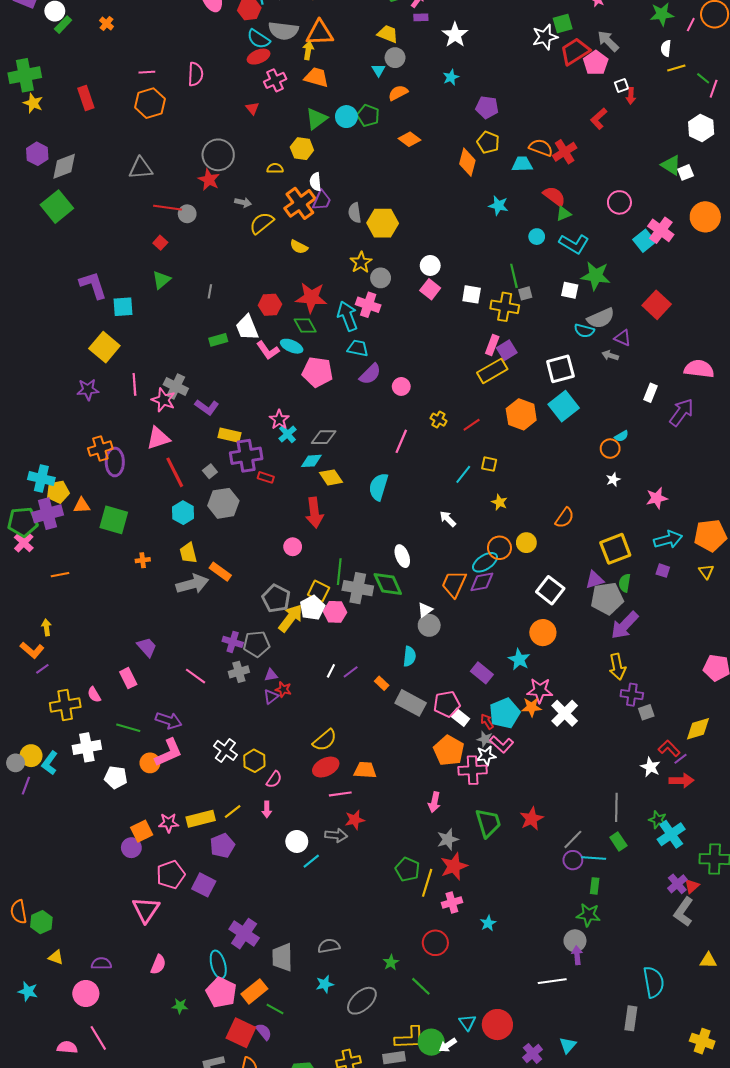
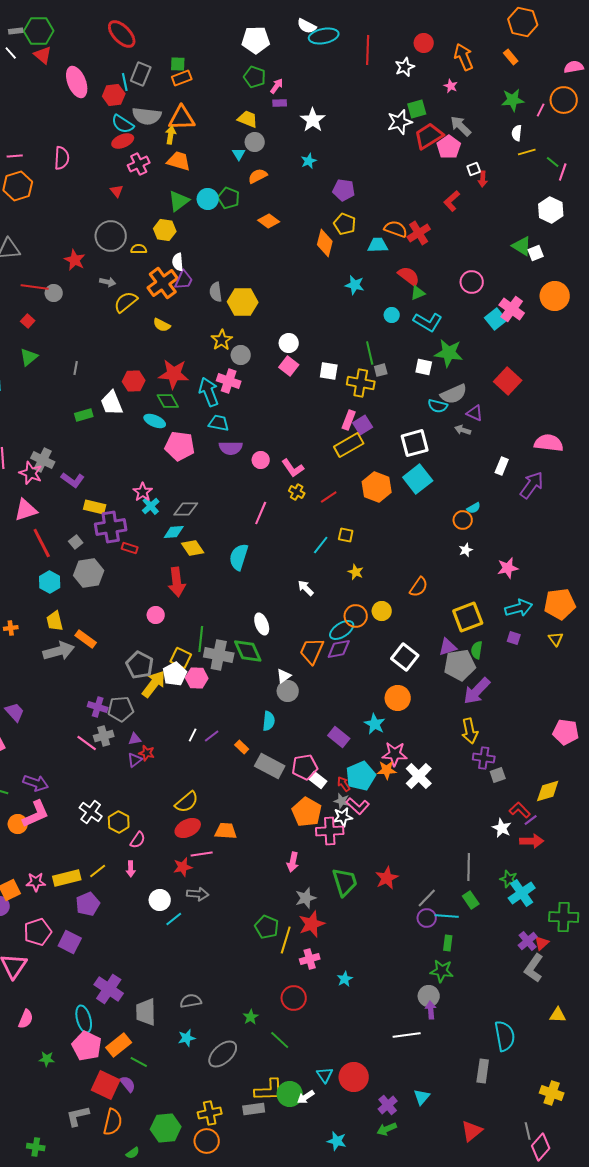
gray circle: (218, 155) -> (111, 236), moved
pink L-shape: (268, 350) -> (293, 468), moved
purple semicircle: (370, 374) -> (231, 448), turned 45
pink line: (195, 676) -> (87, 743), moved
red star: (355, 820) -> (183, 867), moved

